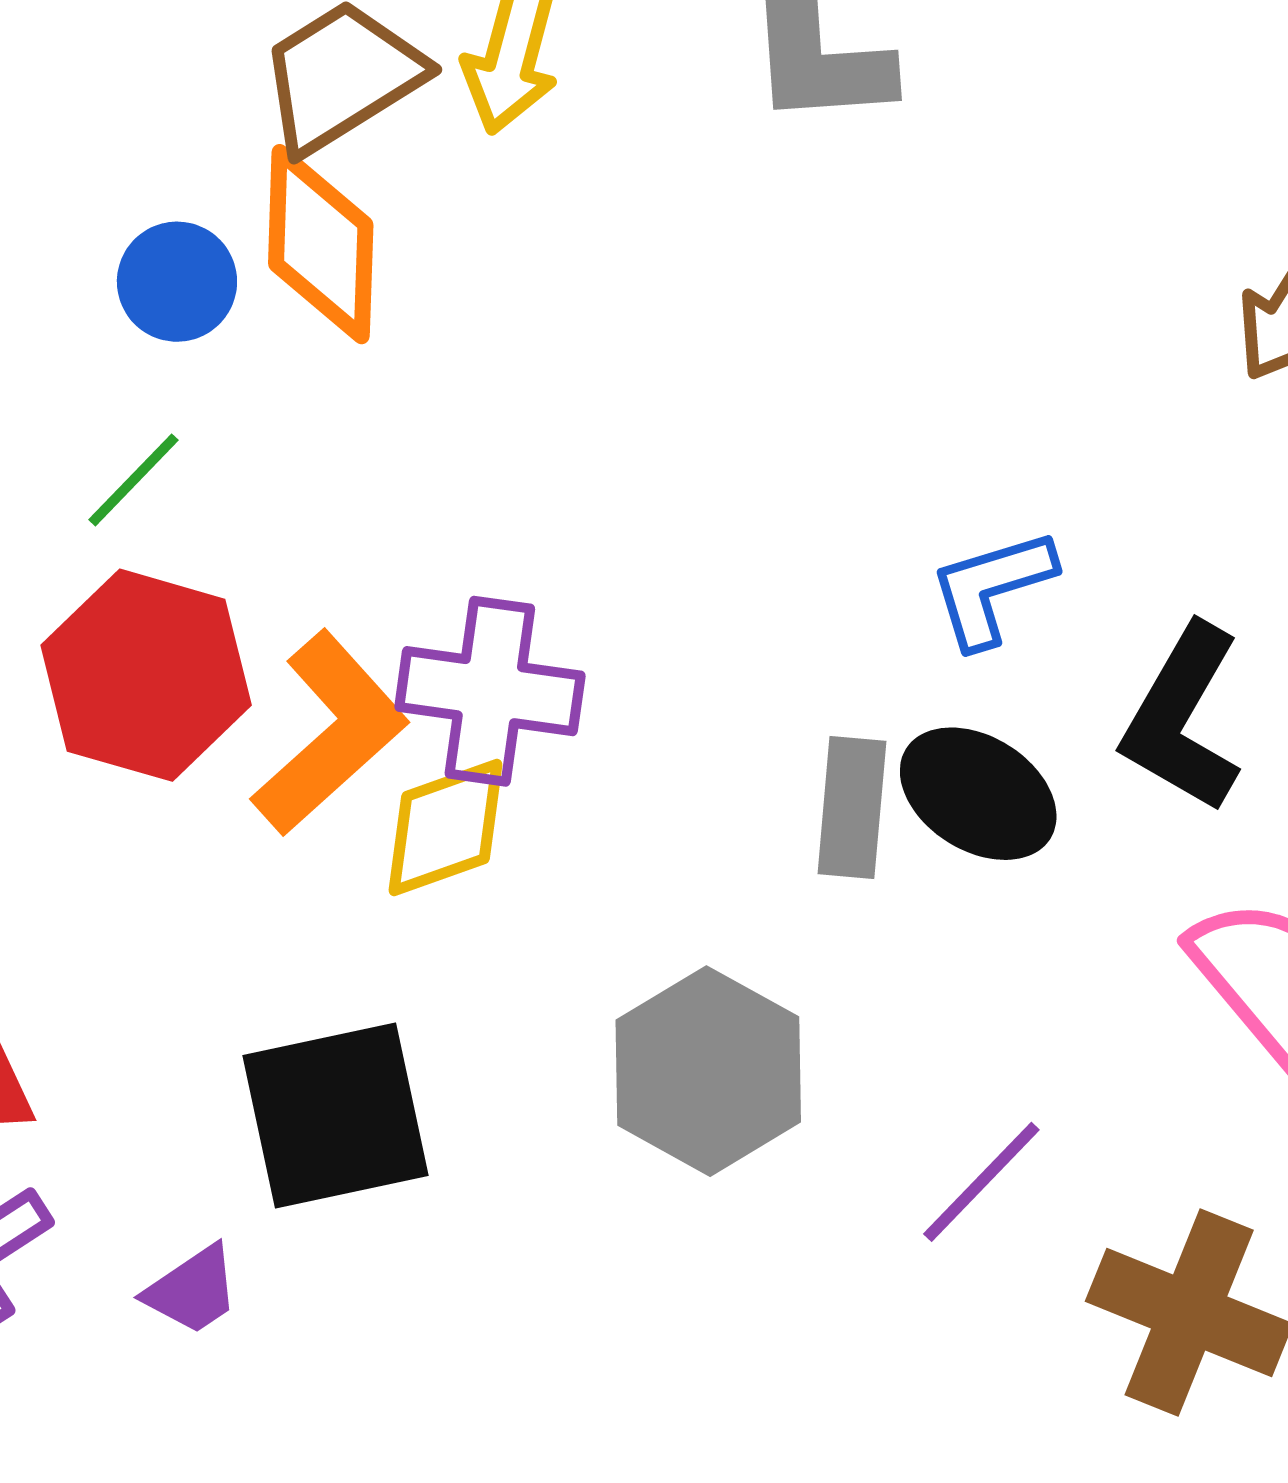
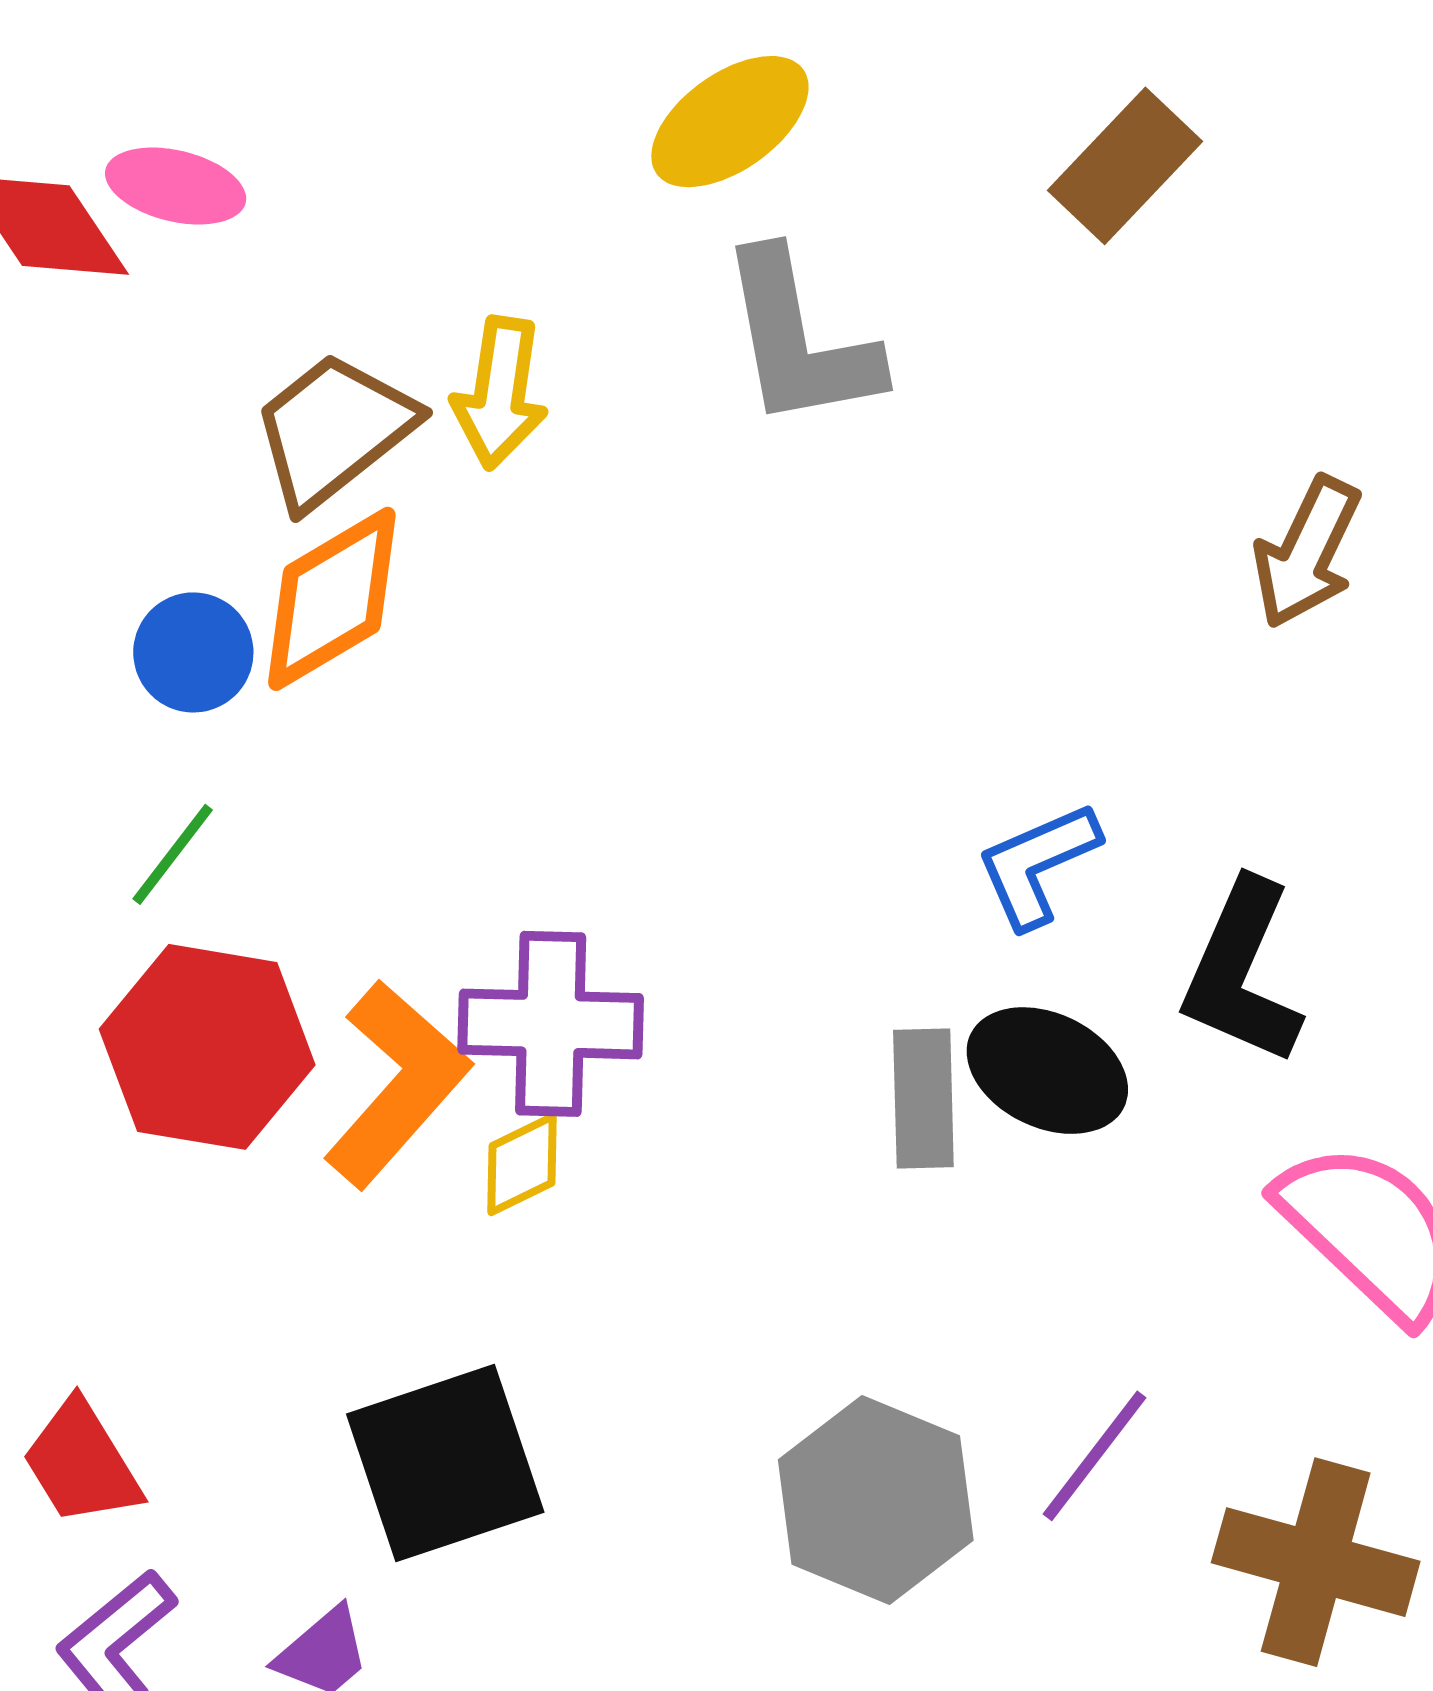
orange diamond: (321, 244) -> (332, 599), turned 64
yellow diamond: (446, 827) -> (522, 1164), size x0.7
gray hexagon: (708, 1071) -> (876, 1500), moved

